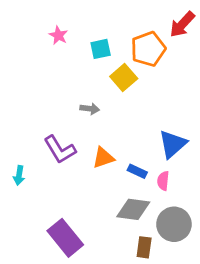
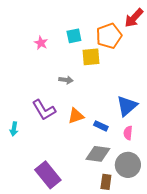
pink star: (58, 35) -> (41, 43), moved
yellow square: (124, 77) -> (91, 57), turned 36
pink semicircle: (163, 181) -> (128, 133), moved

